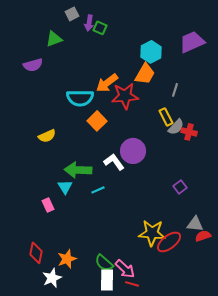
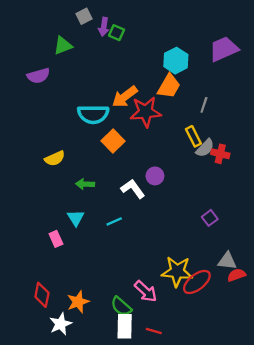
purple circle: (133, 151) -> (155, 176), size x0.6
green arrow: (78, 170) -> (85, 184), moved, size x0.6
pink arrow: (125, 269) -> (146, 291), moved

